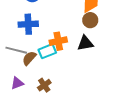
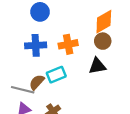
orange cross: (58, 41) -> (68, 44), moved
gray line: (16, 50) -> (23, 90), moved

